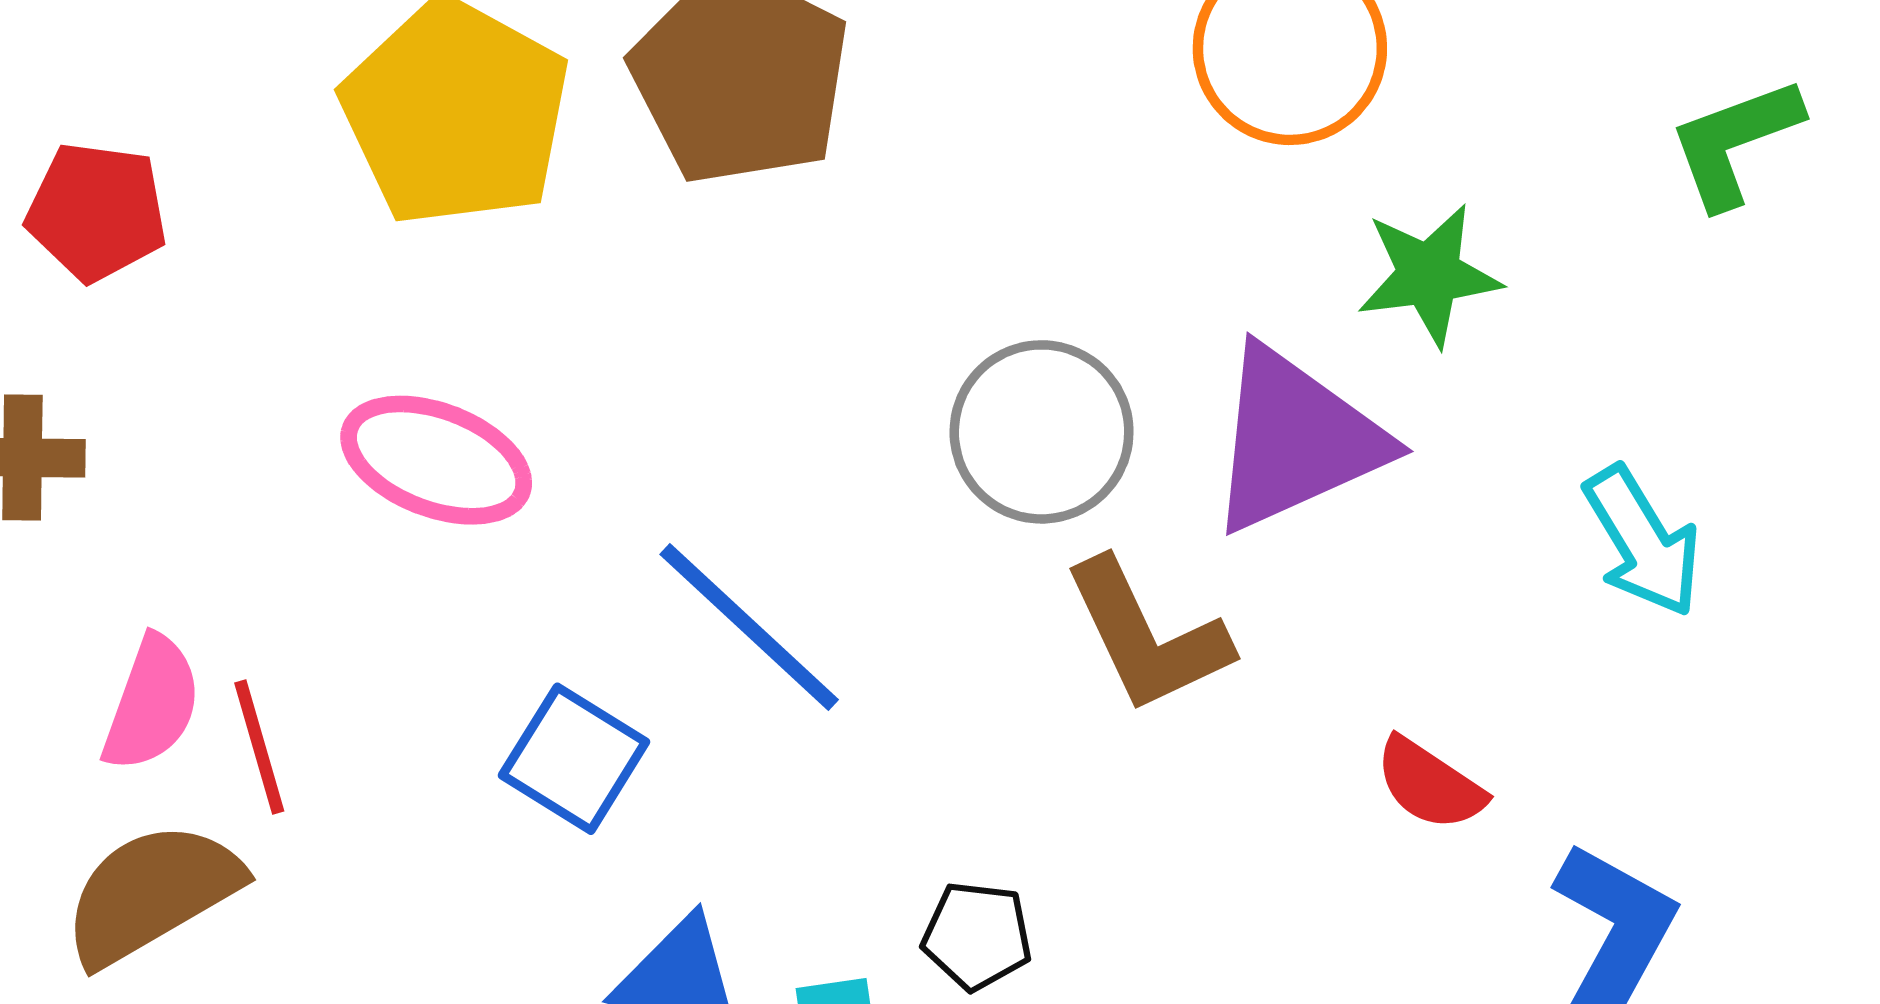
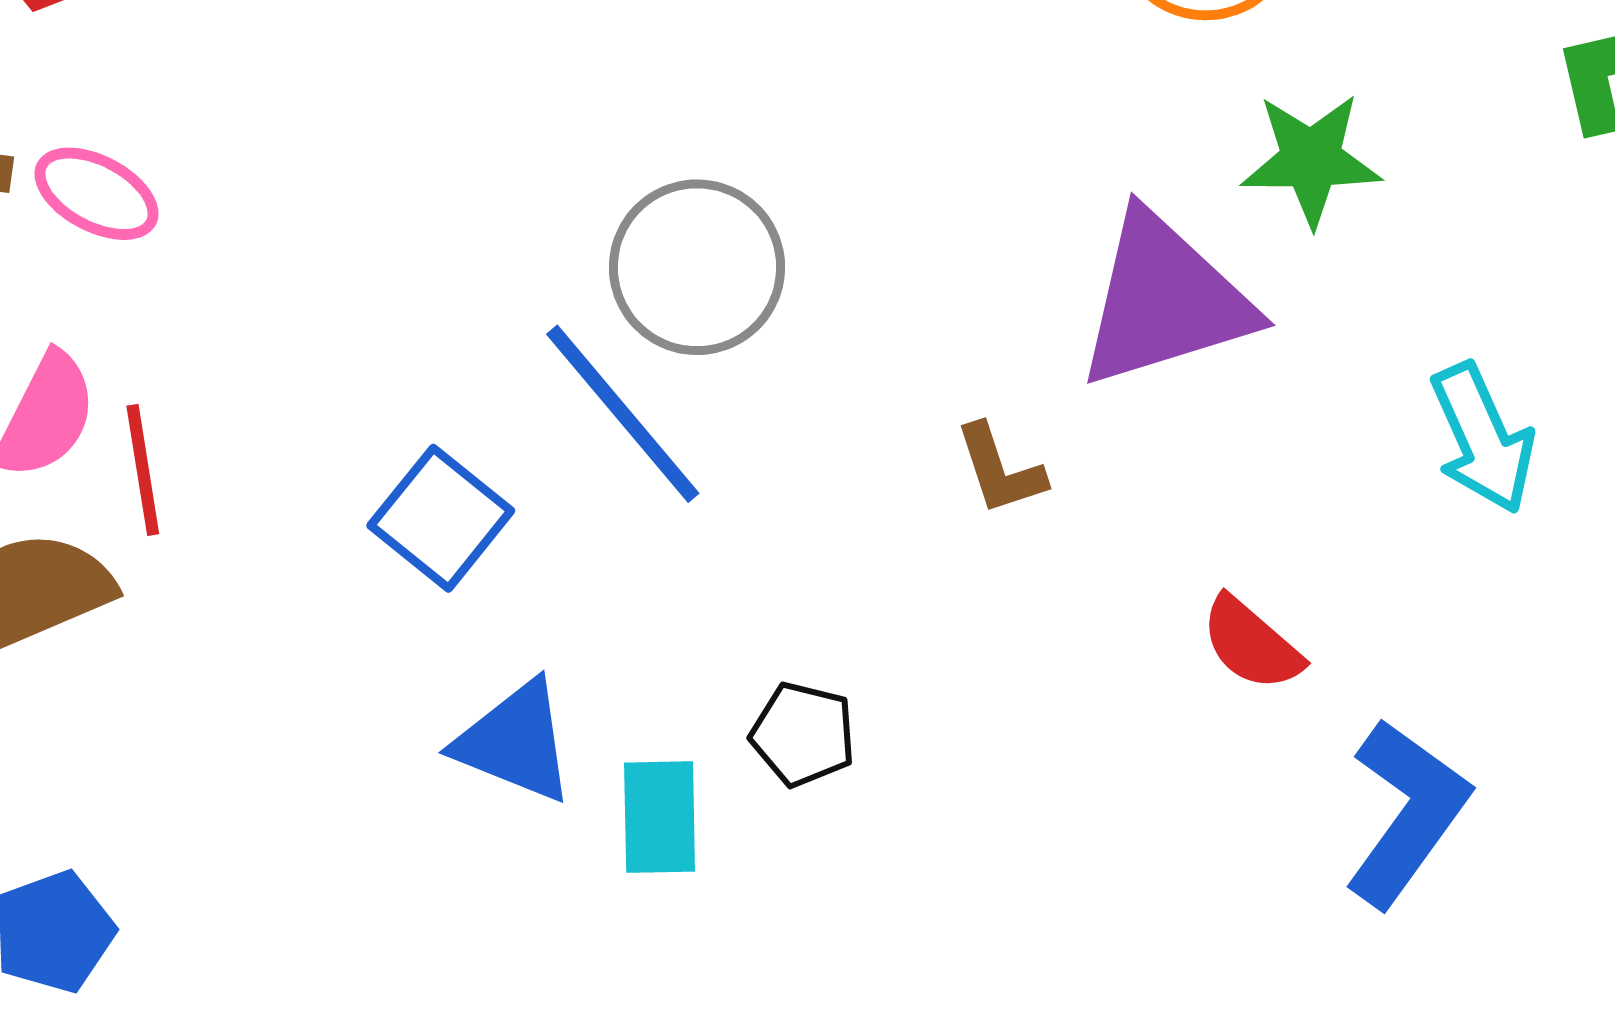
gray circle: (1042, 432) -> (697, 267), moved
pink ellipse: (436, 460) -> (96, 194), moved, size x0.7
brown L-shape: (1147, 636) -> (1000, 469), size x0.6

